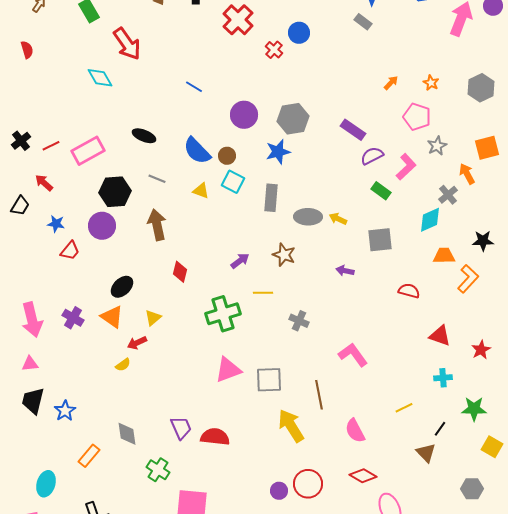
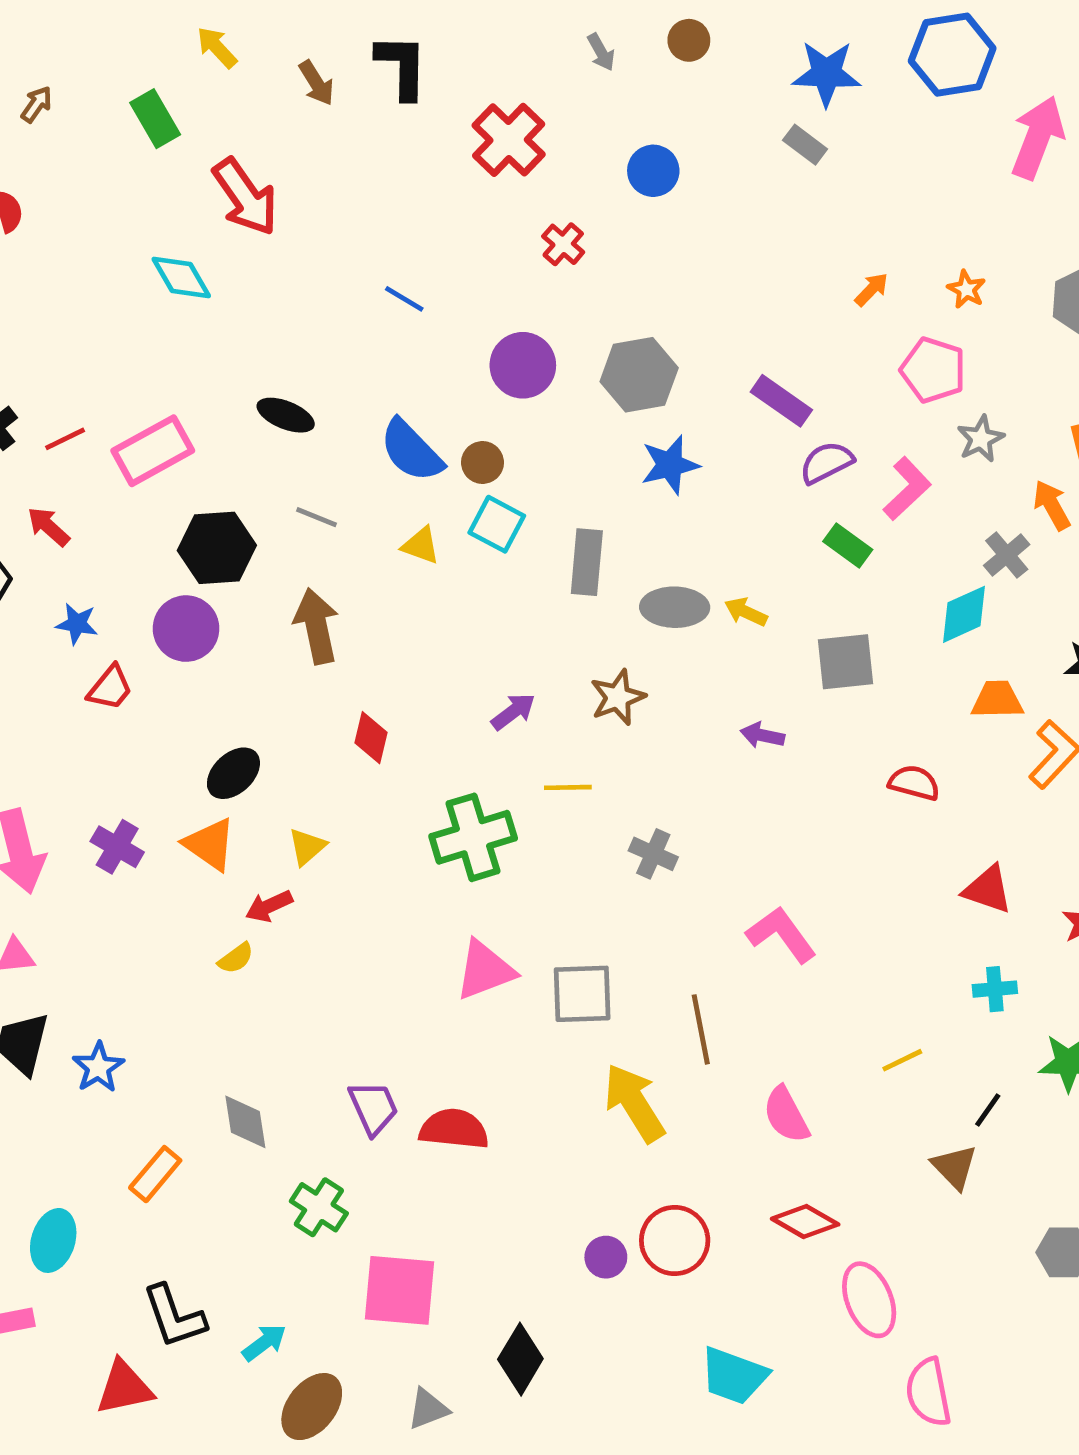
red cross: (274, 50) -> (563, 244), moved
blue star: (278, 152) -> (670, 465), moved
brown star: (284, 255) -> (618, 697), turned 30

